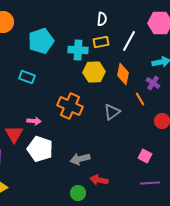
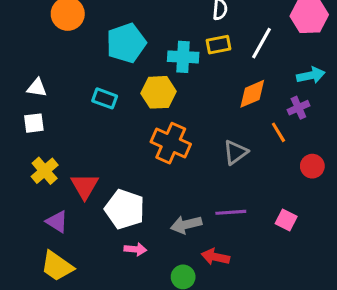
yellow hexagon: (94, 72) -> (158, 92), moved
orange diamond: (123, 74) -> (252, 94), turned 55
purple cross: (153, 83) -> (298, 108), turned 32
pink arrow: (34, 121) -> (135, 249), moved
purple line: (150, 183) -> (231, 212), moved

